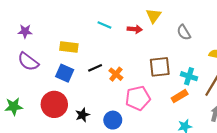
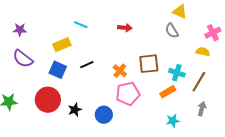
yellow triangle: (153, 16) -> (180, 12), moved, turned -42
cyan line: (104, 25) -> (81, 25), moved
yellow rectangle: (69, 47) -> (62, 45), turned -30
orange cross: (116, 74) -> (120, 71), moved

